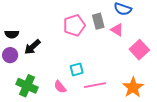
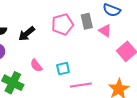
black arrow: (32, 47) -> (27, 34), moved
pink semicircle: (60, 87) -> (36, 65), moved

